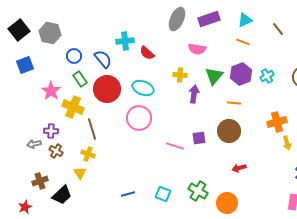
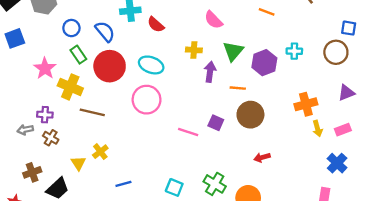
pink semicircle: (197, 49) -> (214, 20), turned 36
purple hexagon: (241, 74) -> (264, 63), moved
cyan cross: (267, 76) -> (294, 51), turned 32
orange line: (234, 103) -> (238, 88), moved
brown line: (92, 129) -> (92, 112), turned -60
purple square: (199, 138) -> (216, 123), turned 32
yellow cross: (88, 154) -> (100, 152), moved, turned 32
blue line: (128, 194) -> (123, 184), moved

